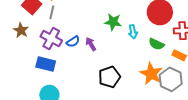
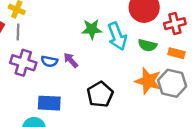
cyan arrow: (133, 32) -> (117, 36), size x1.6
blue semicircle: (73, 42) -> (49, 61), turned 56
blue rectangle: (46, 64) -> (49, 103), moved

